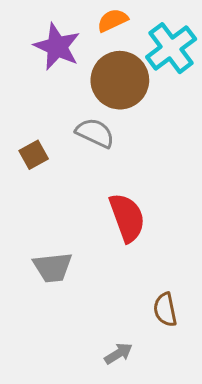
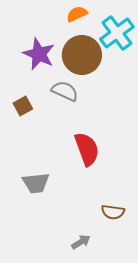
purple star: (57, 47) -> (39, 54), moved
brown semicircle: (165, 310) -> (113, 212), turned -70

